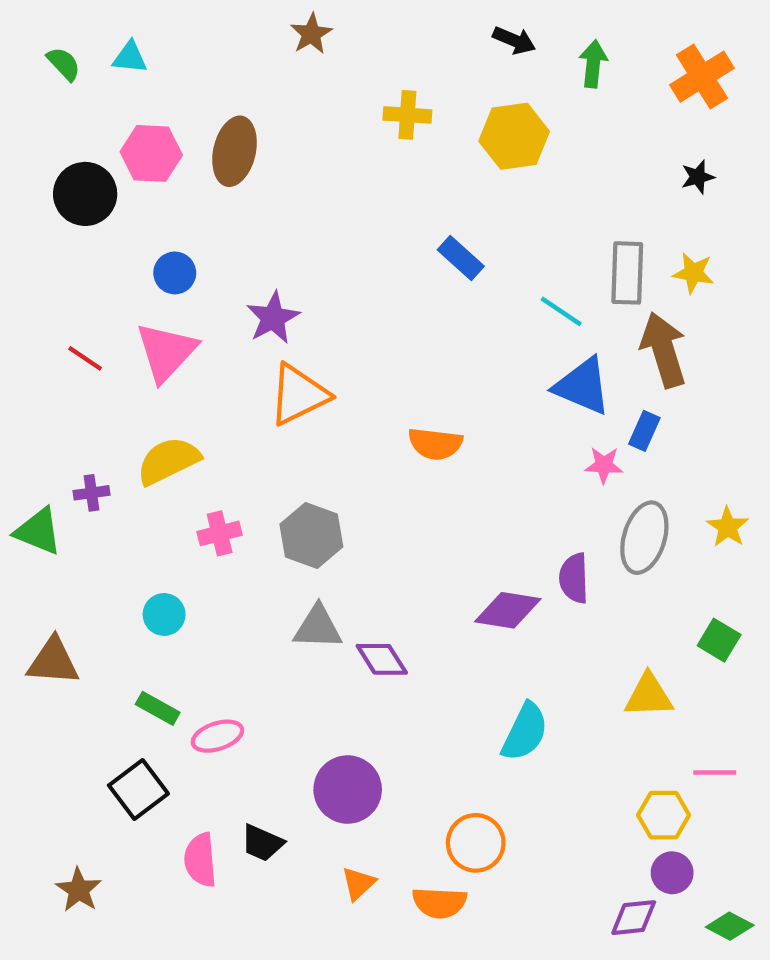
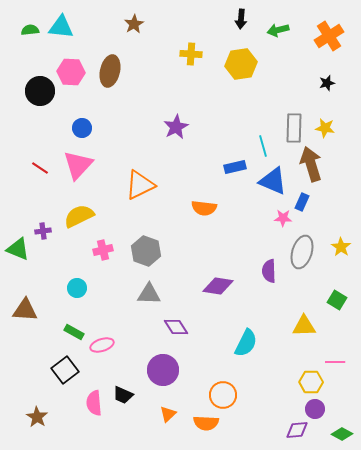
brown star: (311, 34) -> (134, 24), moved
black arrow: (514, 40) -> (241, 19), turned 72
cyan triangle: (130, 57) -> (61, 27), size x1.5
green semicircle: (64, 64) -> (30, 30), turned -54
green arrow: (593, 64) -> (278, 30), turned -110
blue rectangle: (461, 258) -> (235, 167), moved, turned -55
cyan line: (561, 311) -> (263, 146), turned 40
purple star: (273, 318) -> (176, 127), moved
purple diamond: (508, 610) -> (218, 286), moved
purple diamond: (382, 659) -> (176, 327), moved

